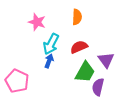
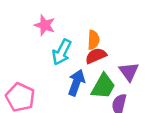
orange semicircle: (77, 17) -> (93, 40), moved
blue arrow: (49, 61) -> (76, 83), moved, size x1.5

